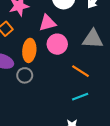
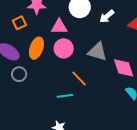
gray circle: (25, 75) -> (19, 74), moved
cyan line: (80, 97) -> (65, 96), moved

